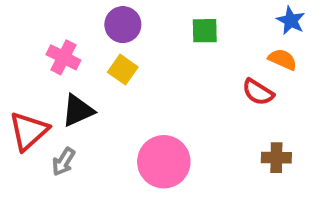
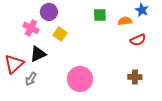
purple circle: (123, 25) -> (49, 12), moved
orange semicircle: (283, 59) -> (125, 21), moved, turned -32
red semicircle: (258, 92) -> (138, 40), moved, turned -56

